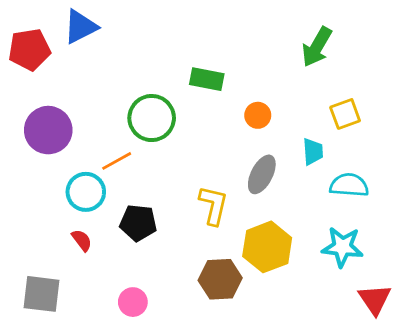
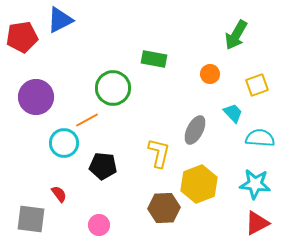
orange circle: (258, 115) -> (210, 74), moved
cyan trapezoid: (313, 152) -> (233, 113), turned -40
red semicircle: (82, 240) -> (59, 194), moved
red triangle: (375, 299) -> (257, 223), moved, turned 36

